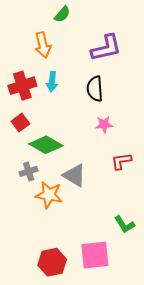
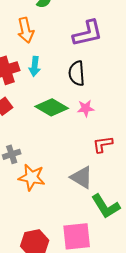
green diamond: (46, 145) -> (52, 107), moved
gray triangle: (74, 175) -> (82, 177), moved
green L-shape: (124, 224) -> (106, 206), size x1.4

